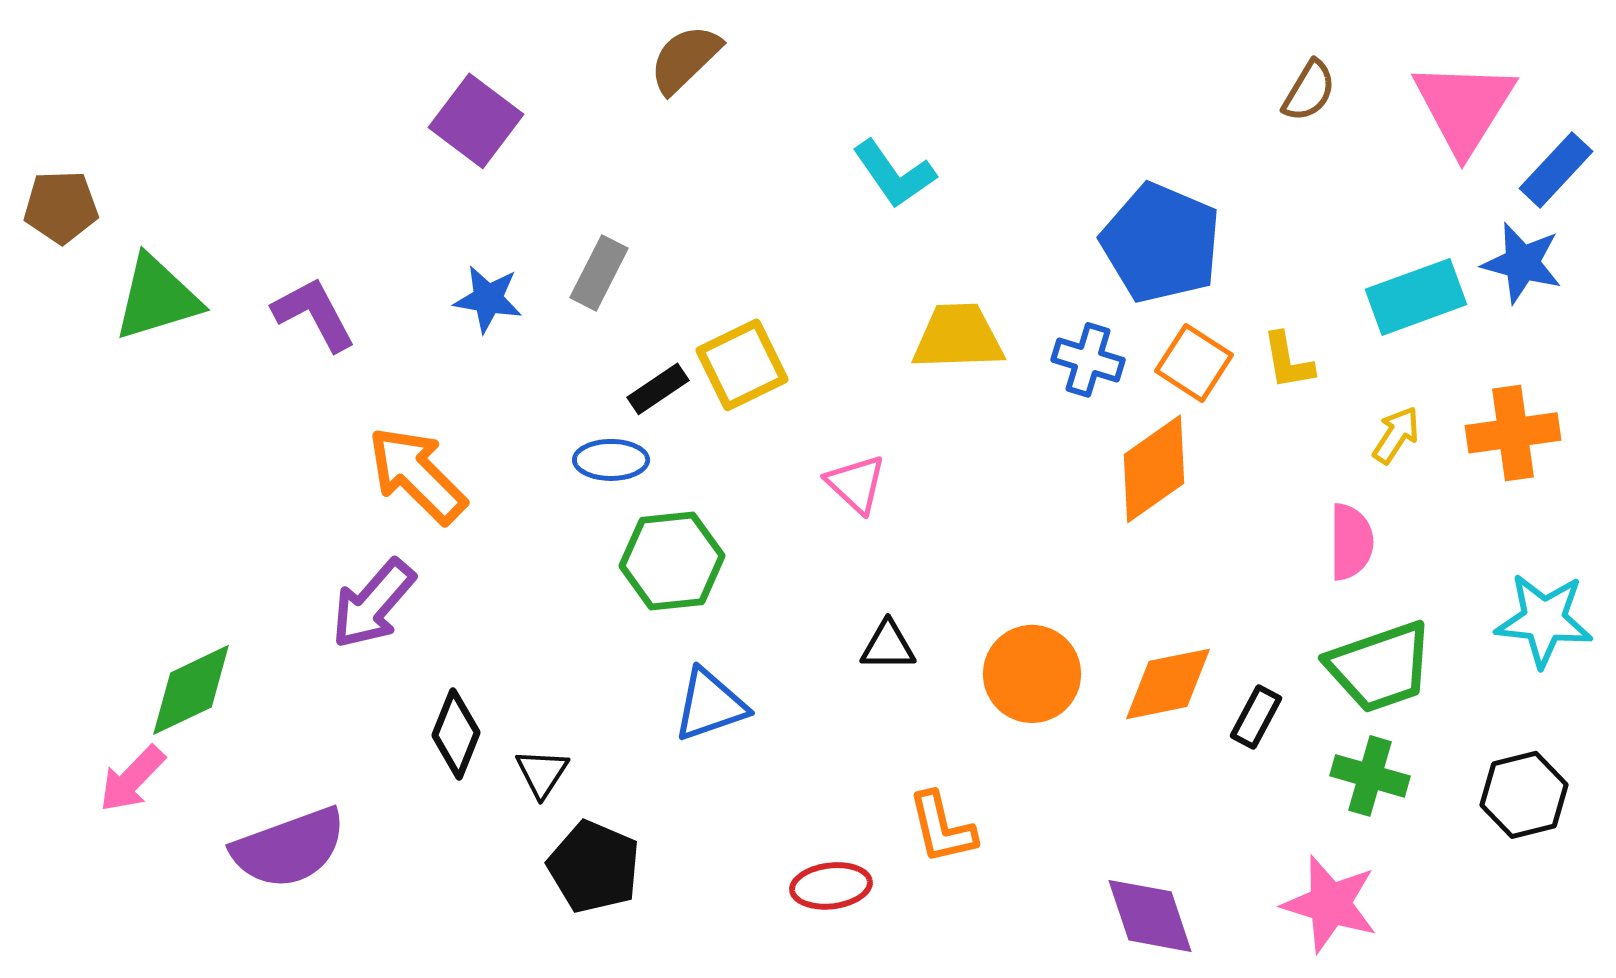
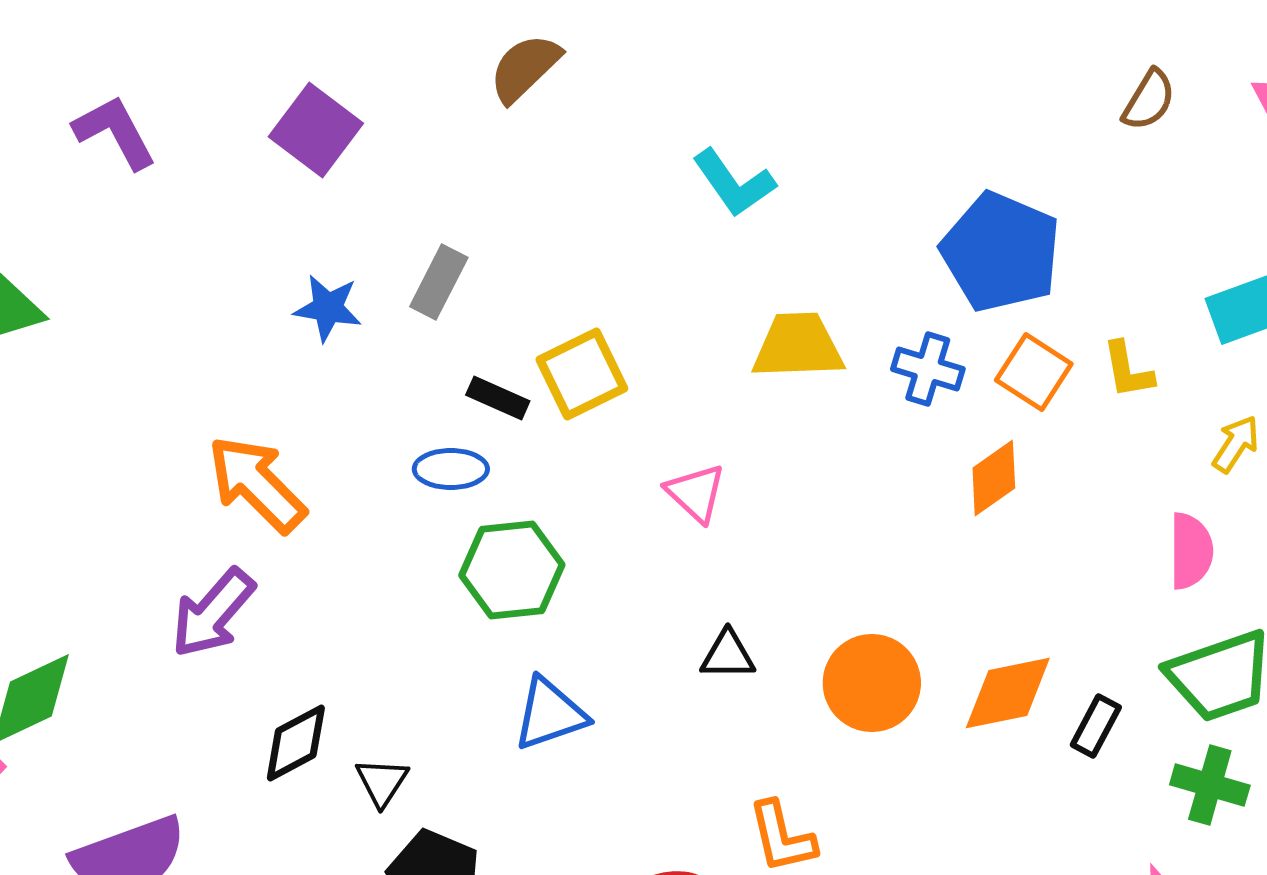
purple L-shape: (314, 314) -> (115, 132), moved
black rectangle: (658, 389) -> (498, 398), turned 58
orange diamond: (1154, 469) -> (994, 478), size x0.7
black diamond: (456, 734) -> (296, 743), turned 40

